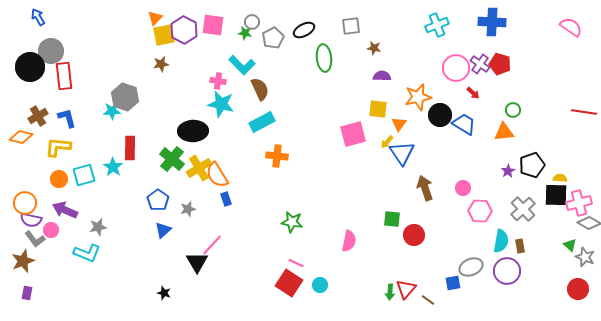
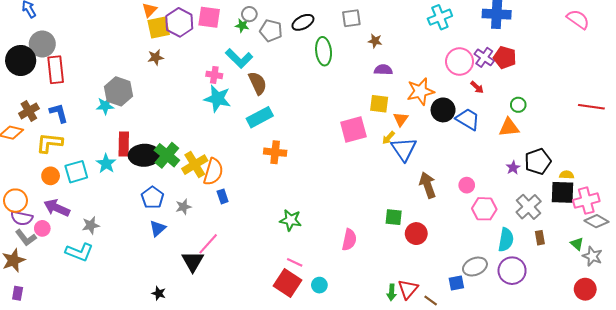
gray pentagon: (273, 38) -> (271, 31), turned -30
black ellipse: (193, 131) -> (144, 155), moved
orange semicircle: (217, 175) -> (213, 172), turned -132
brown rectangle: (520, 246) -> (540, 238), moved

